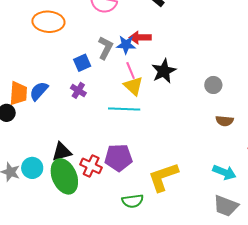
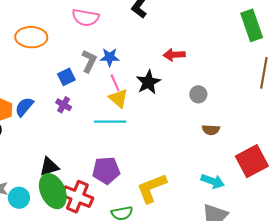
red arrow: (140, 37) -> (174, 55), moved
red cross: (91, 166) -> (77, 197), moved, size x1.4
cyan circle: (32, 168) -> (19, 198), moved

